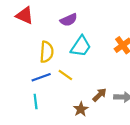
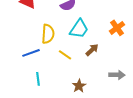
blue line: (41, 77) -> (31, 53), moved
brown arrow: (100, 95) -> (92, 50), moved

